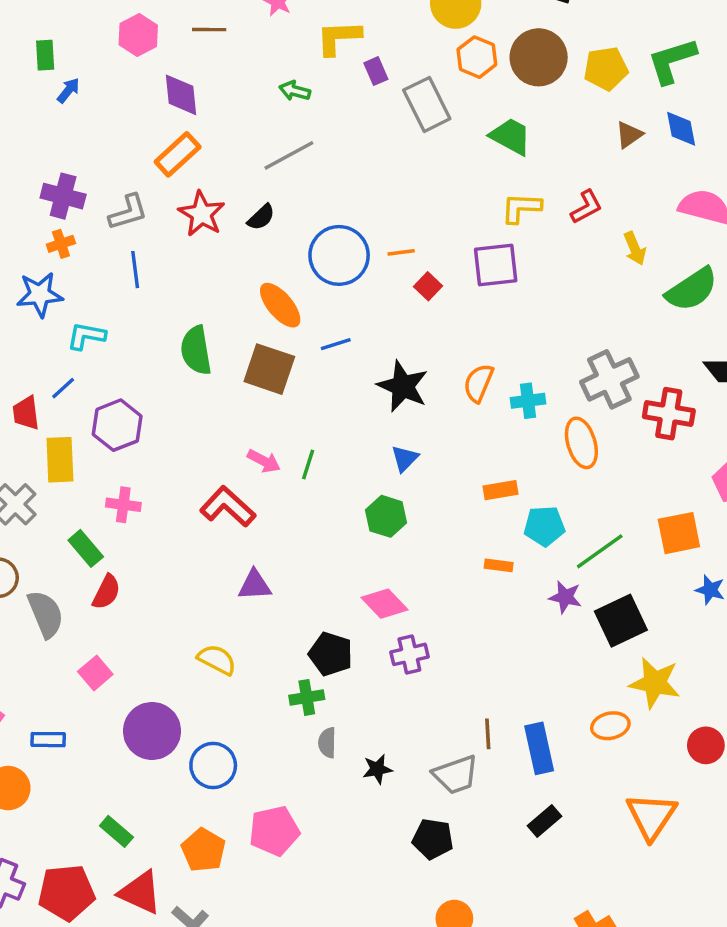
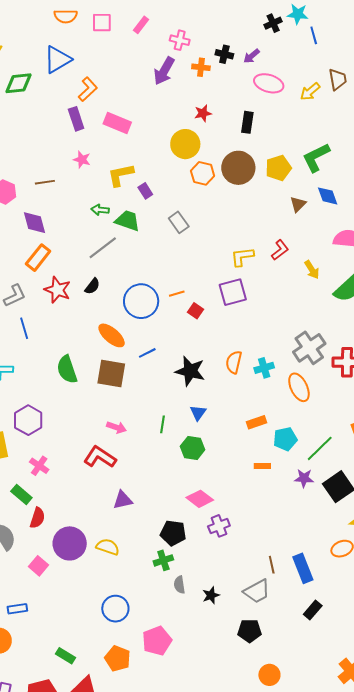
gray rectangle: (427, 104) -> (179, 222), moved, size x0.7
green trapezoid: (511, 136) -> (128, 221), moved
green line: (308, 464) -> (162, 424), moved
pink cross: (123, 505) -> (39, 466), turned 36
purple circle: (152, 731) -> (70, 543), moved

